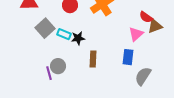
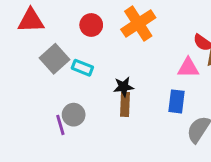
pink triangle: (136, 34) -> (188, 68), turned 42
black star: (78, 38) -> (124, 87), moved

